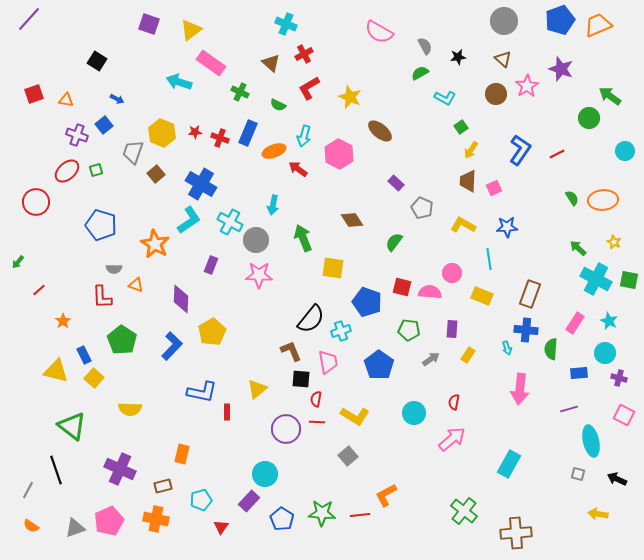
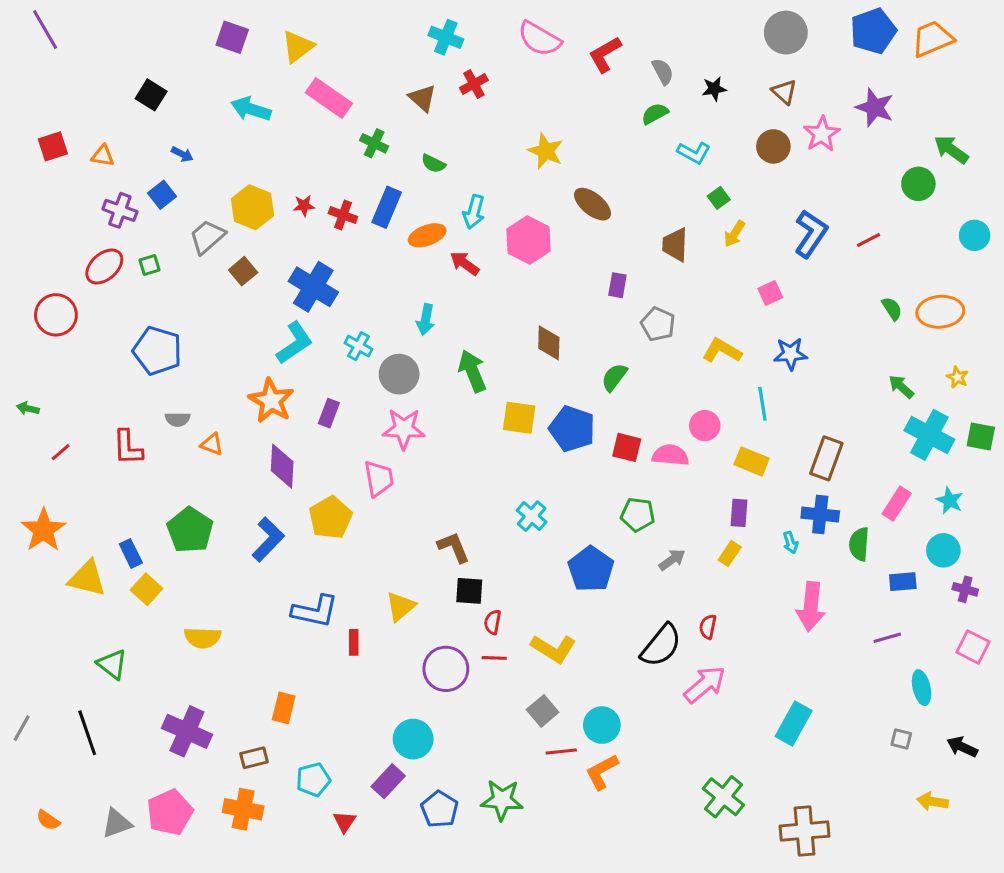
purple line: (29, 19) -> (45, 29), turned -72
pink semicircle: (379, 32) -> (539, 39), moved
cyan arrow: (179, 82) -> (251, 109), moved
red L-shape: (309, 88) -> (605, 54), moved
gray trapezoid: (133, 152) -> (207, 237), turned 30
brown trapezoid: (468, 181) -> (675, 245), moved
purple rectangle: (396, 183) -> (617, 285), turned 56
brown diamond: (352, 220) -> (549, 343), turned 35
cyan cross: (230, 222) -> (359, 346), size x0.7
orange star: (155, 244) -> (271, 401), moved
green arrow: (18, 262) -> (28, 408), turned 64
red L-shape: (102, 297) -> (128, 447), moved
blue pentagon: (367, 302) -> (572, 429), moved
black semicircle: (311, 319) -> (661, 645), moved
orange star: (63, 321) -> (43, 530), moved, size x1.8
purple rectangle: (452, 329) -> (739, 513), moved
cyan cross: (341, 331) -> (532, 516), turned -30
pink trapezoid: (328, 362) -> (379, 479), moved
cyan circle: (414, 413) -> (602, 725), moved
green triangle: (72, 426) -> (112, 664), size x0.7
cyan ellipse: (591, 441) -> (922, 688), size x0.7
gray line: (28, 490) -> (22, 728), moved
red line: (360, 515) -> (561, 752), moved

